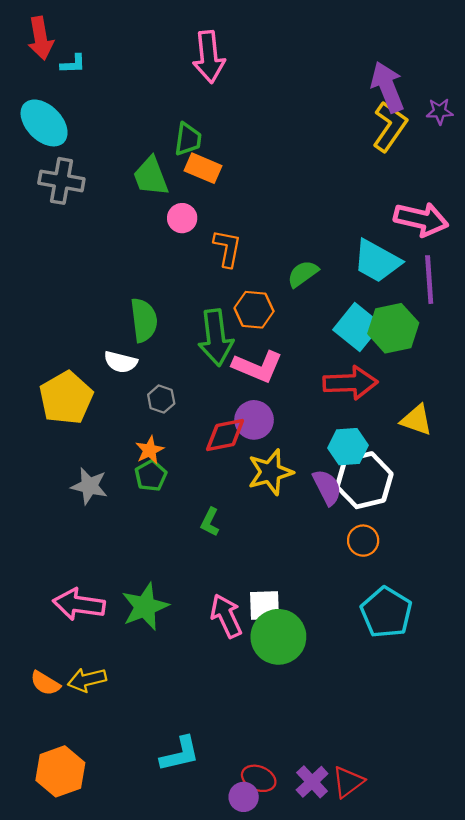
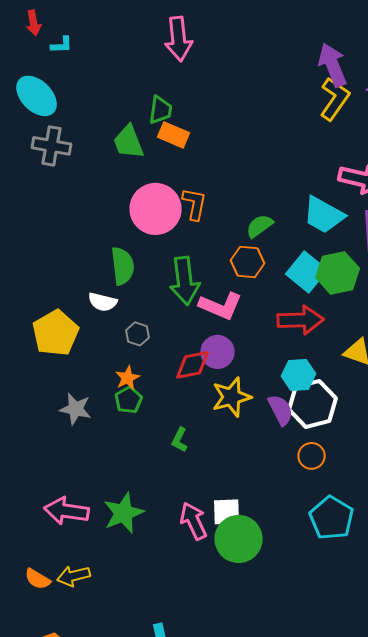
red arrow: (41, 38) -> (34, 23), size x0.7
pink circle: (182, 218) -> (156, 209), moved, size x2.0
orange hexagon: (254, 310) -> (248, 262), moved

